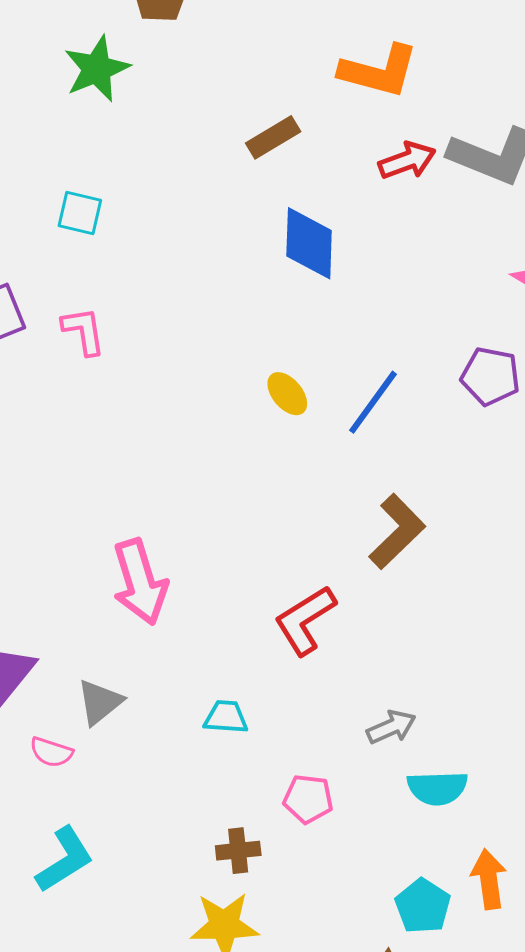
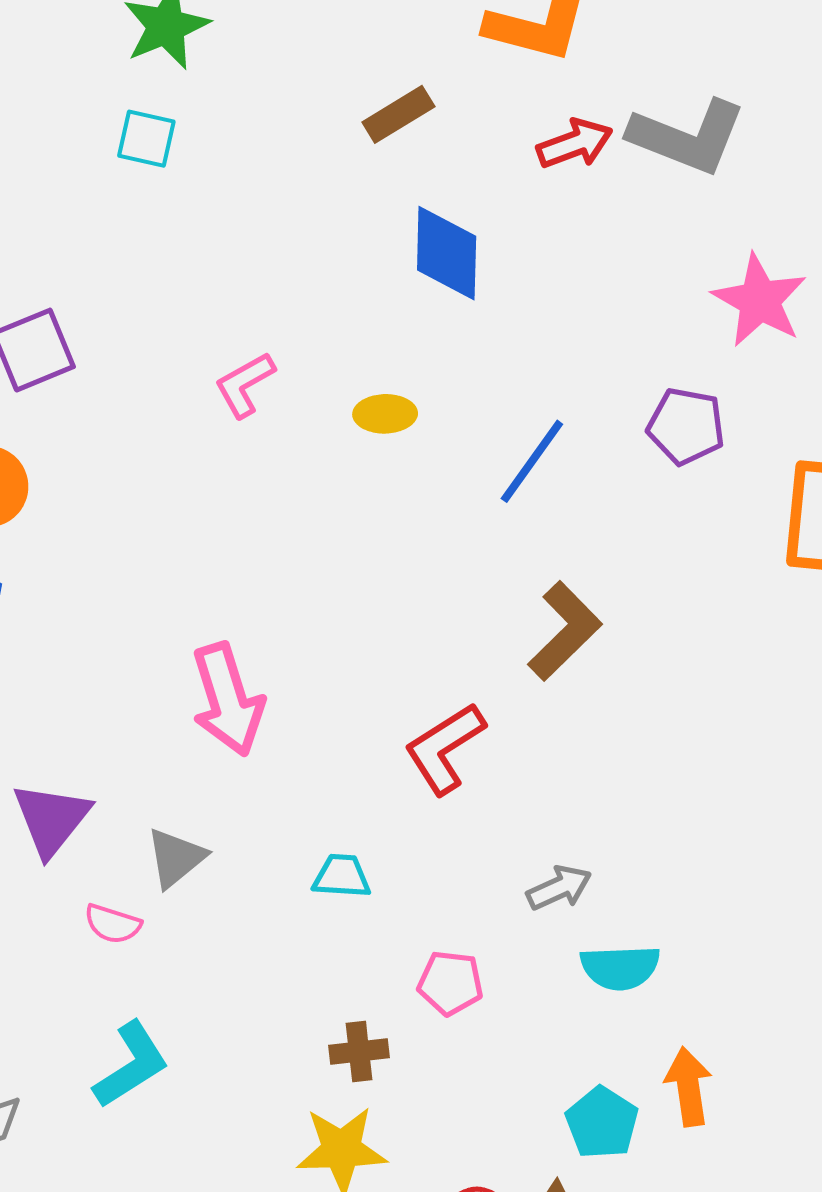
cyan square: (80, 213) -> (146, 139), moved
pink L-shape: (84, 331) -> (245, 385), moved, turned -110
yellow ellipse: (287, 394) -> (385, 414), moved, turned -51

